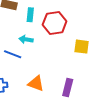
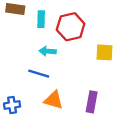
cyan arrow: (26, 39) -> (48, 51), moved
blue line: (13, 54) -> (39, 74), moved

